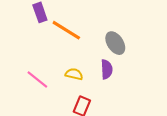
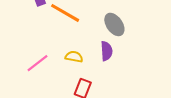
pink line: (37, 80) -> (37, 63), turned -75

